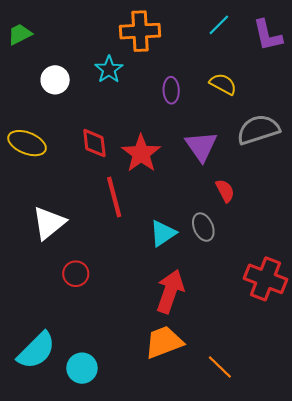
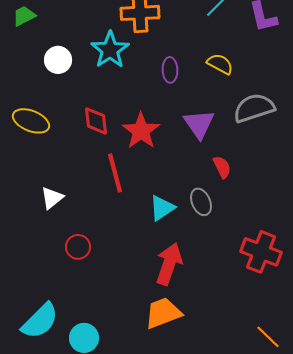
cyan star: (109, 69) -> (110, 50), size x1.4
white triangle: (49, 223) -> (52, 198), size x0.7
orange line: (220, 367) -> (268, 337), moved

